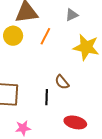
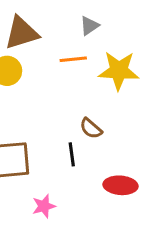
orange line: (45, 36) -> (73, 59), moved, turned 66

